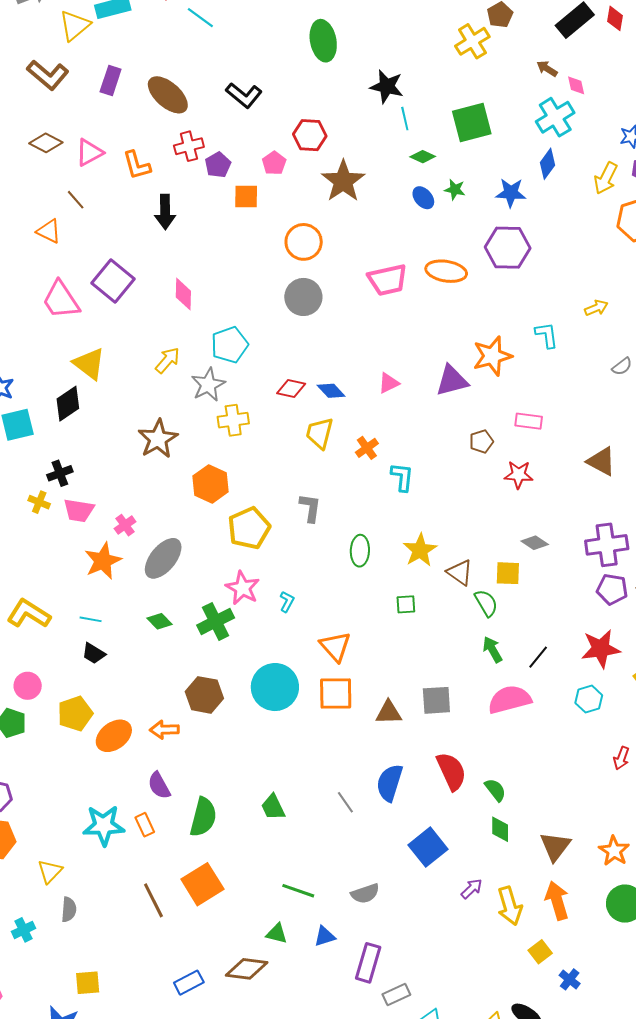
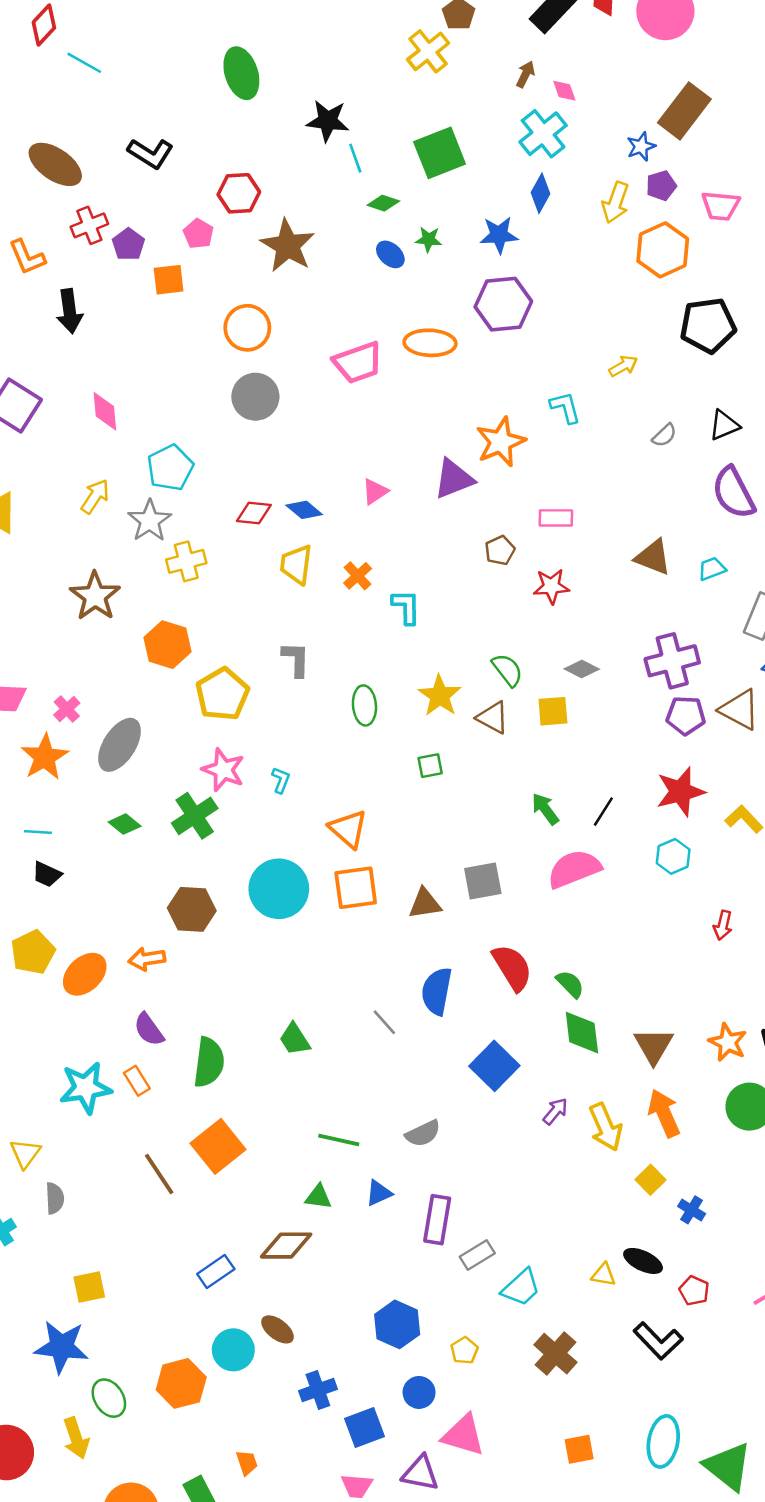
brown arrow: (547, 69) -> (525, 74), turned 90
green semicircle: (486, 603) -> (507, 670), moved
green diamond: (500, 829) -> (582, 1033), size x1.4

